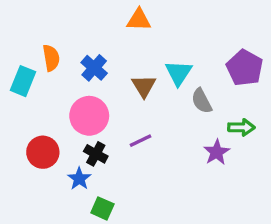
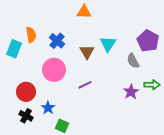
gray semicircle: (202, 101) -> (133, 61), moved
green arrow: (241, 127) -> (152, 85), moved
black cross: (96, 154) -> (26, 116), moved

